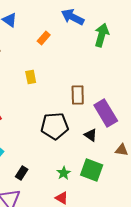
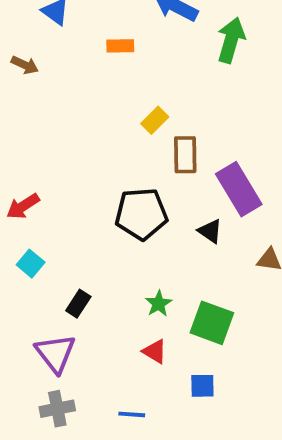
orange rectangle: (44, 38) -> (120, 46), turned 48
yellow rectangle: (31, 77) -> (155, 120), moved, turned 56
green square: (92, 170) -> (212, 323), moved

